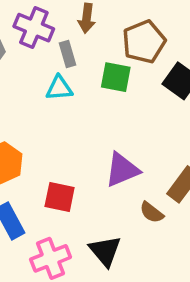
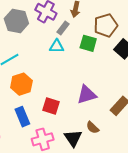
gray rectangle: (67, 54) -> (63, 28), turned 48
brown semicircle: (152, 212) -> (93, 128), moved

